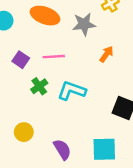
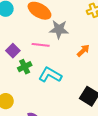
gray star: (84, 24) -> (59, 29), moved
purple square: (21, 60) -> (13, 51), moved

